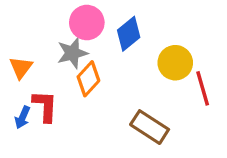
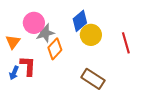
pink circle: (87, 23) -> (34, 23), moved
yellow circle: (175, 63) -> (91, 35), moved
red line: (203, 88) -> (126, 43), moved

